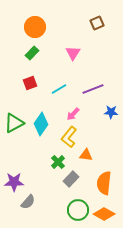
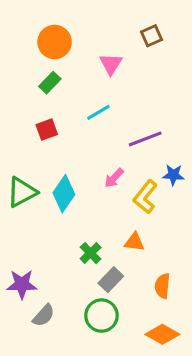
pink triangle: (73, 53) -> (111, 64), moved
cyan line: (59, 89) -> (98, 112), moved
yellow L-shape: (69, 137) -> (145, 197), moved
orange semicircle: (104, 183) -> (162, 286), size x0.7
green circle: (78, 210) -> (101, 316), moved

